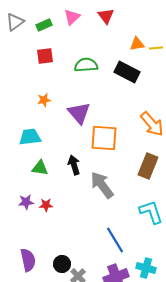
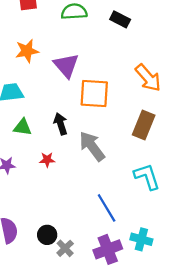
black rectangle: (127, 72) -> (120, 19), size x0.7
orange star: (44, 100) -> (27, 51), size x1.5
red star: (46, 205) -> (47, 160), moved

